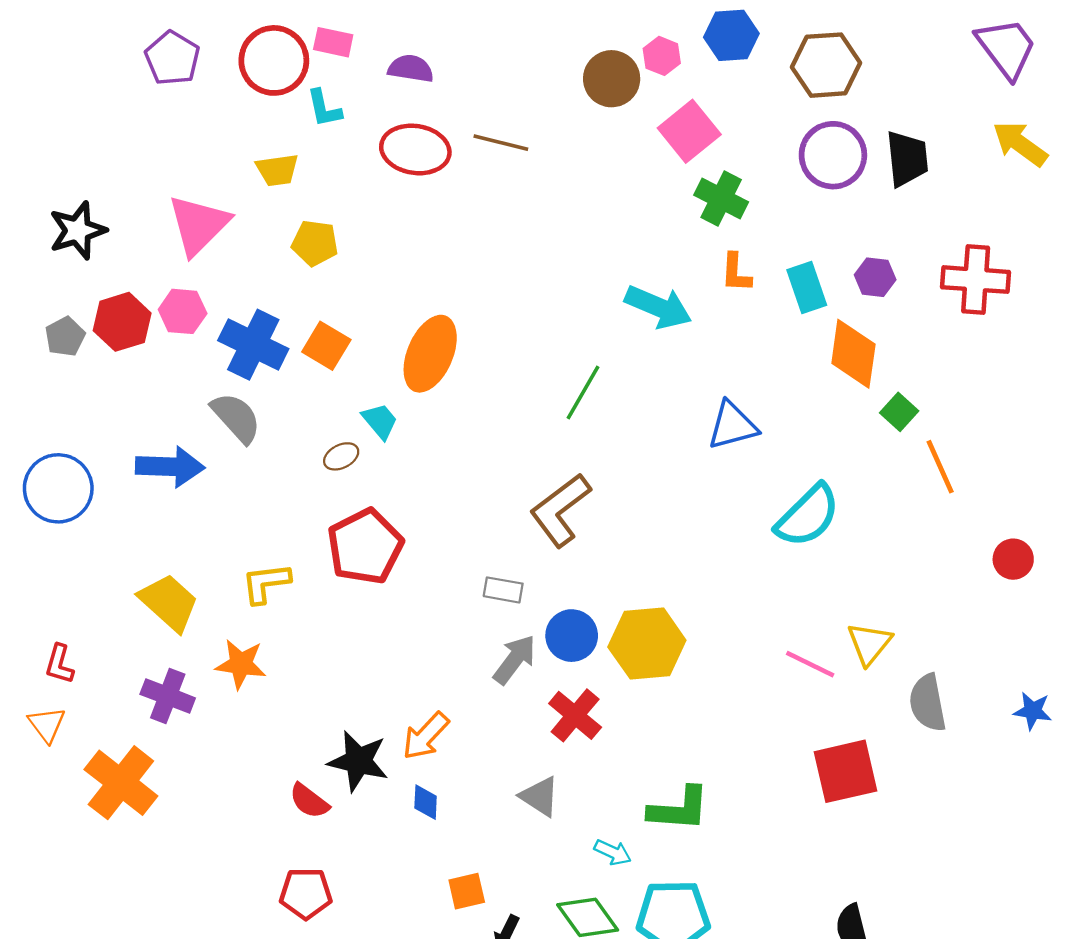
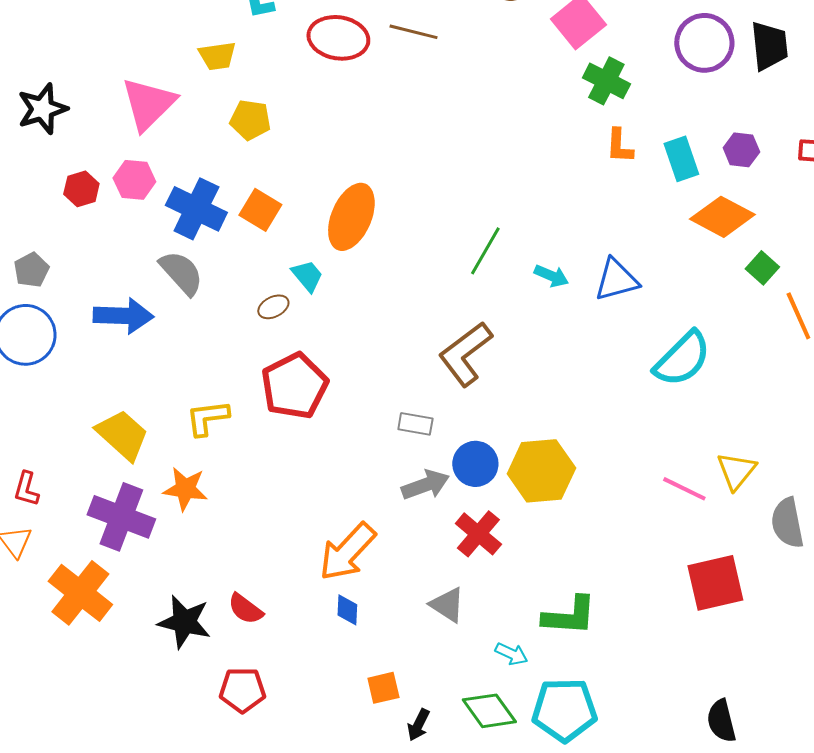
cyan arrow: (658, 307) -> (551, 276), moved, size x0.6
red hexagon: (122, 322) -> (81, 189), size x0.7
gray pentagon: (65, 337) -> (31, 270), moved
orange diamond: (853, 354) -> (722, 217), turned -70
gray arrow: (515, 659) -> (425, 485), turned 33
purple cross: (168, 696) -> (121, 517), size x1.4
orange arrow: (426, 736) -> (347, 552), size x1.4
black star: (358, 761) -> (184, 622), moved

